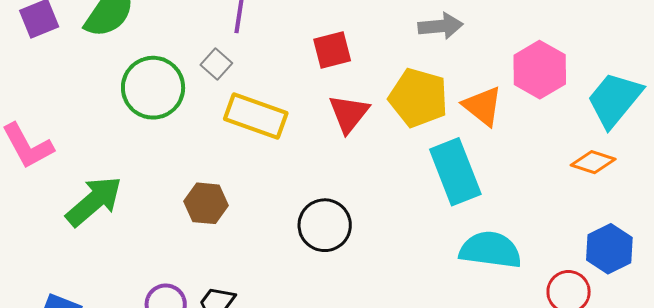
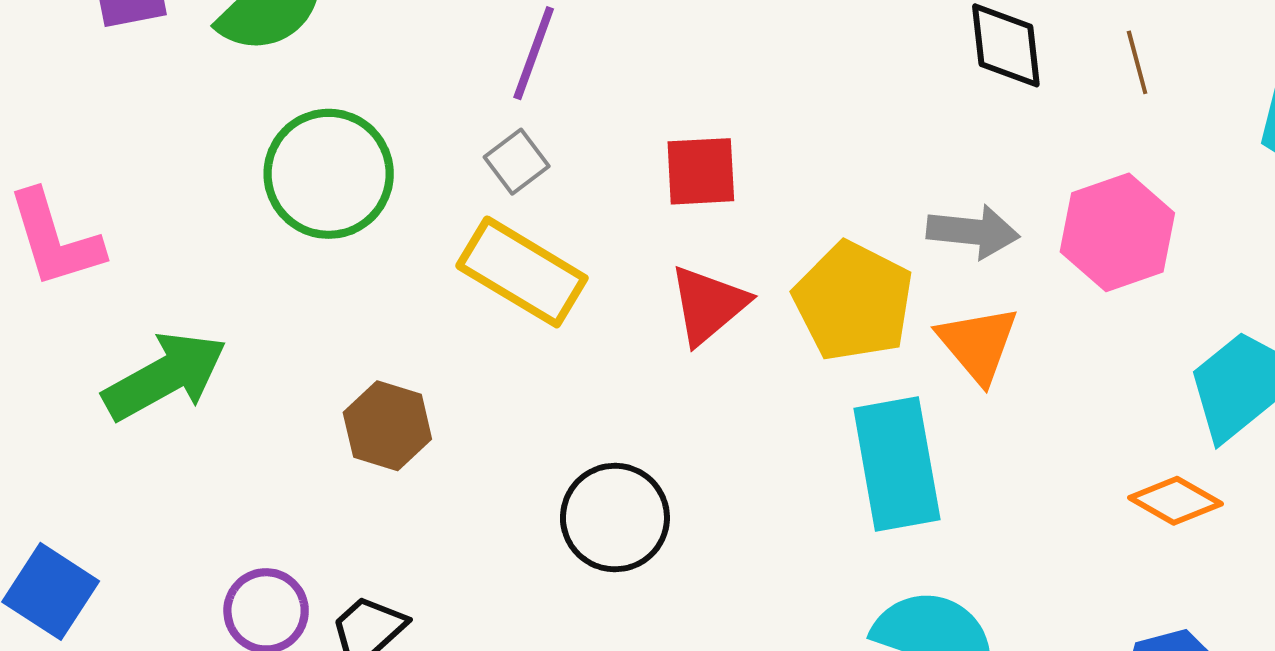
gray arrow: (441, 26) -> (973, 232), moved
gray square: (216, 64) -> (517, 162), moved
pink hexagon: (540, 70) -> (1117, 232), moved

